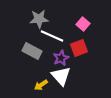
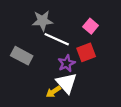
gray rectangle: (32, 51) -> (22, 56), moved
yellow arrow: (41, 85) -> (53, 92), moved

